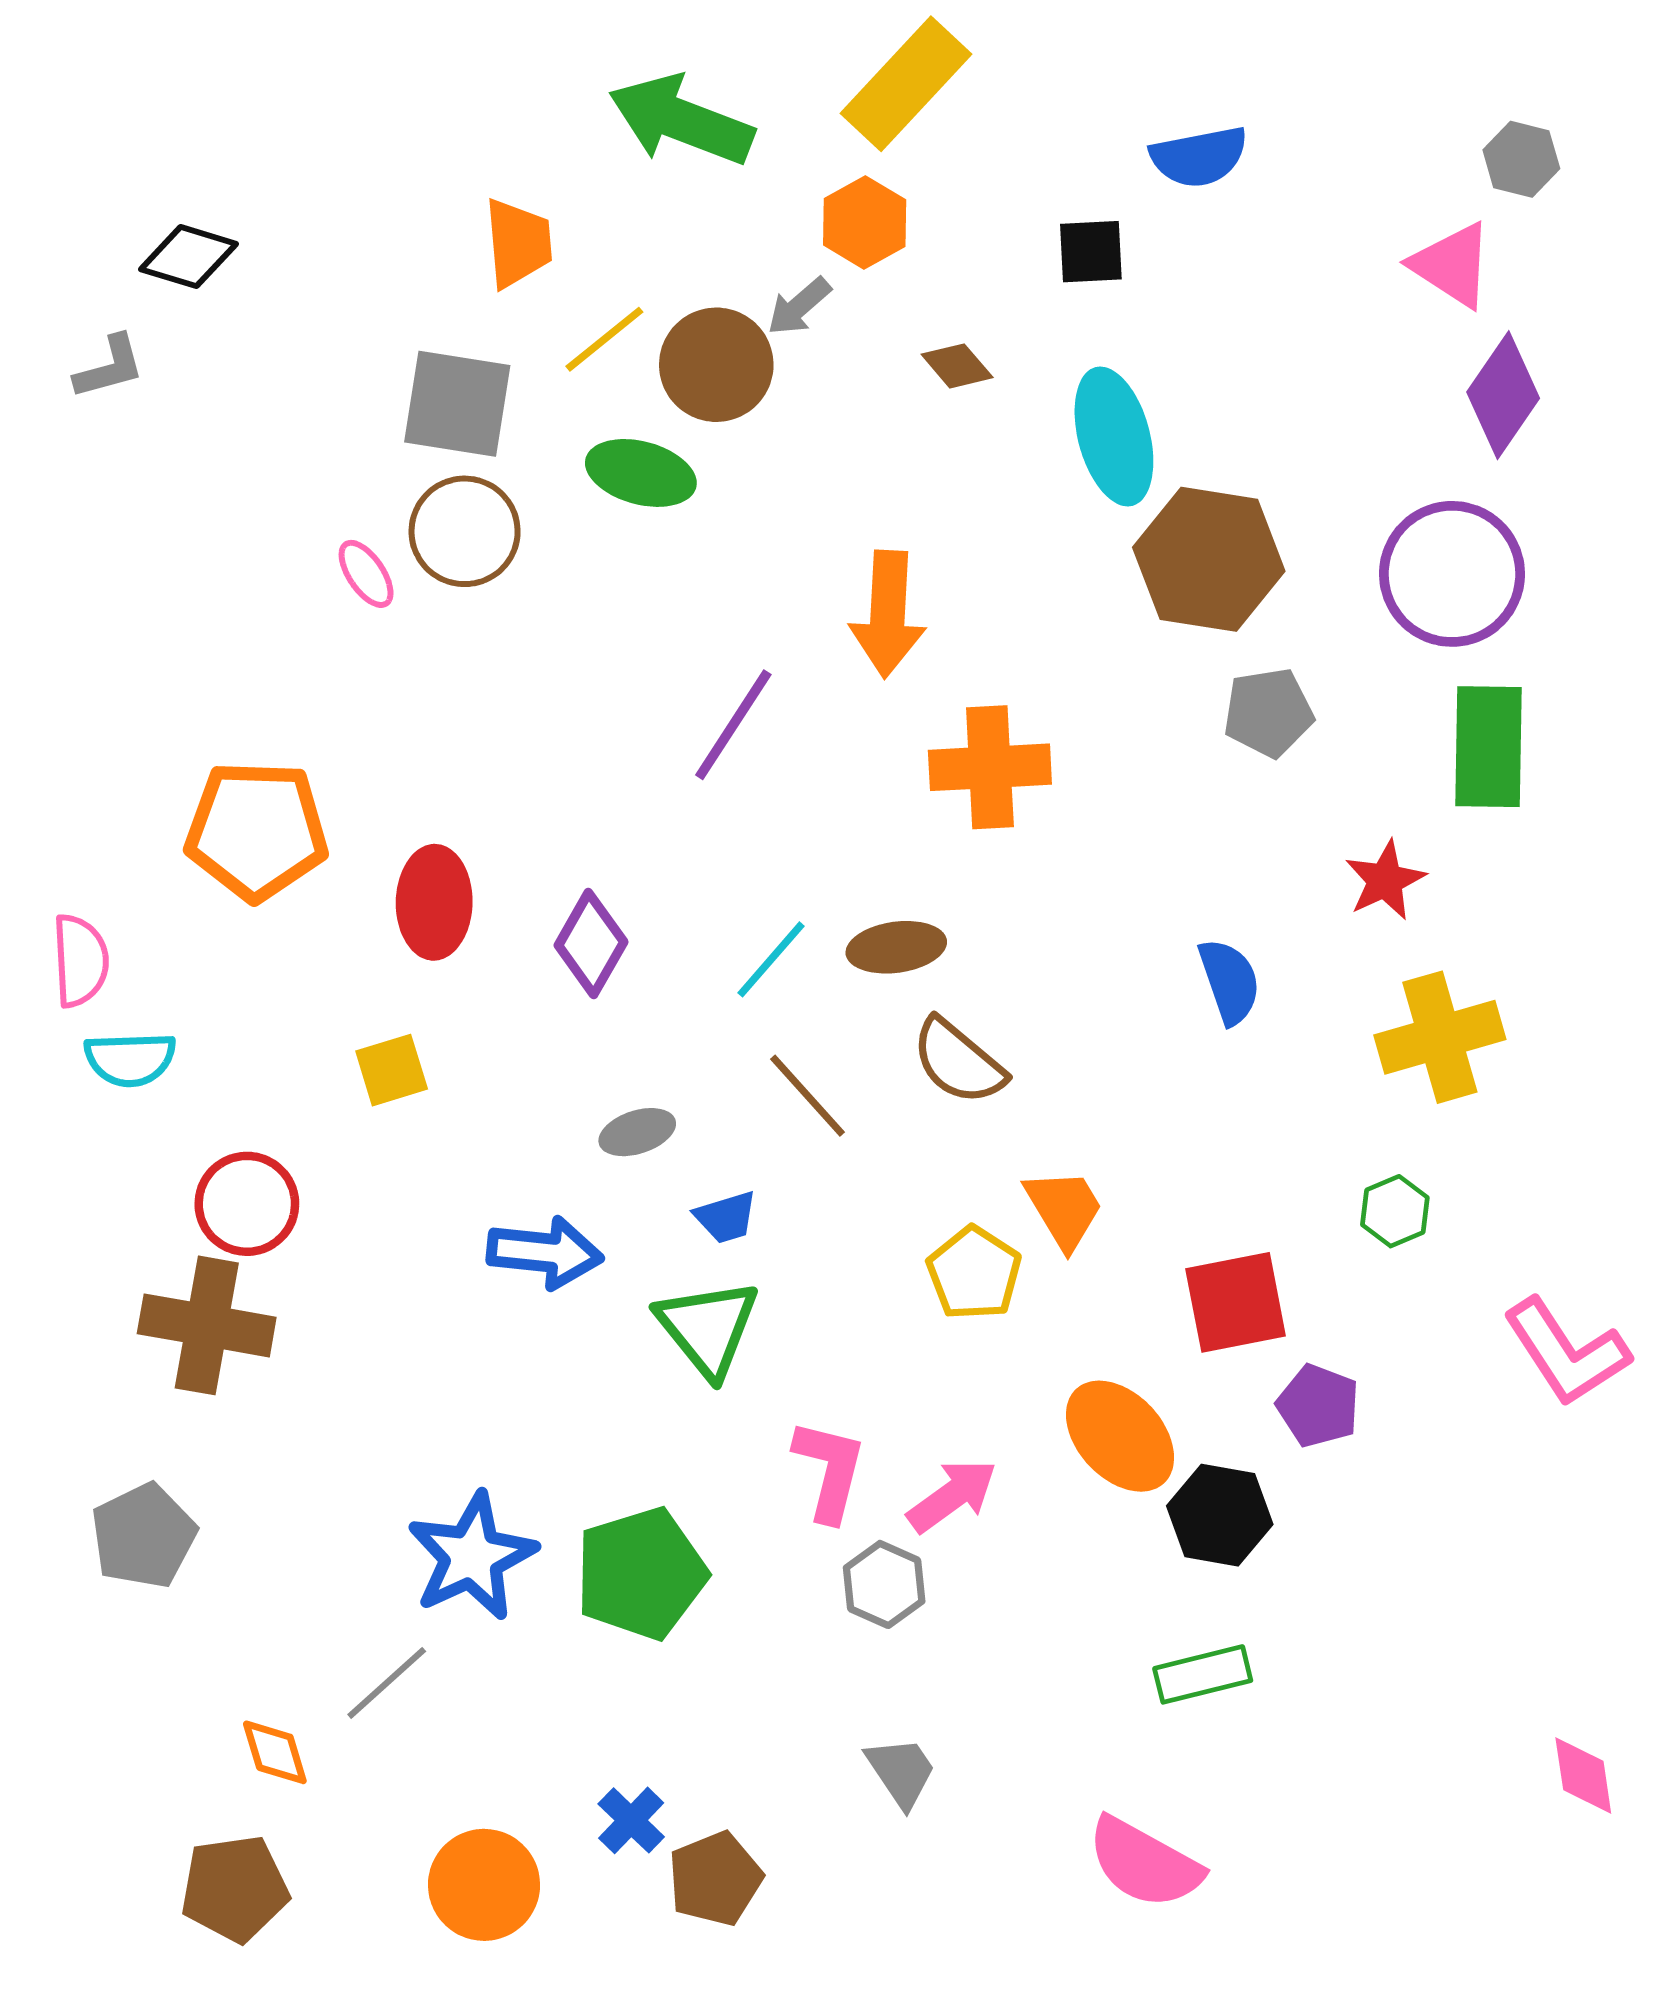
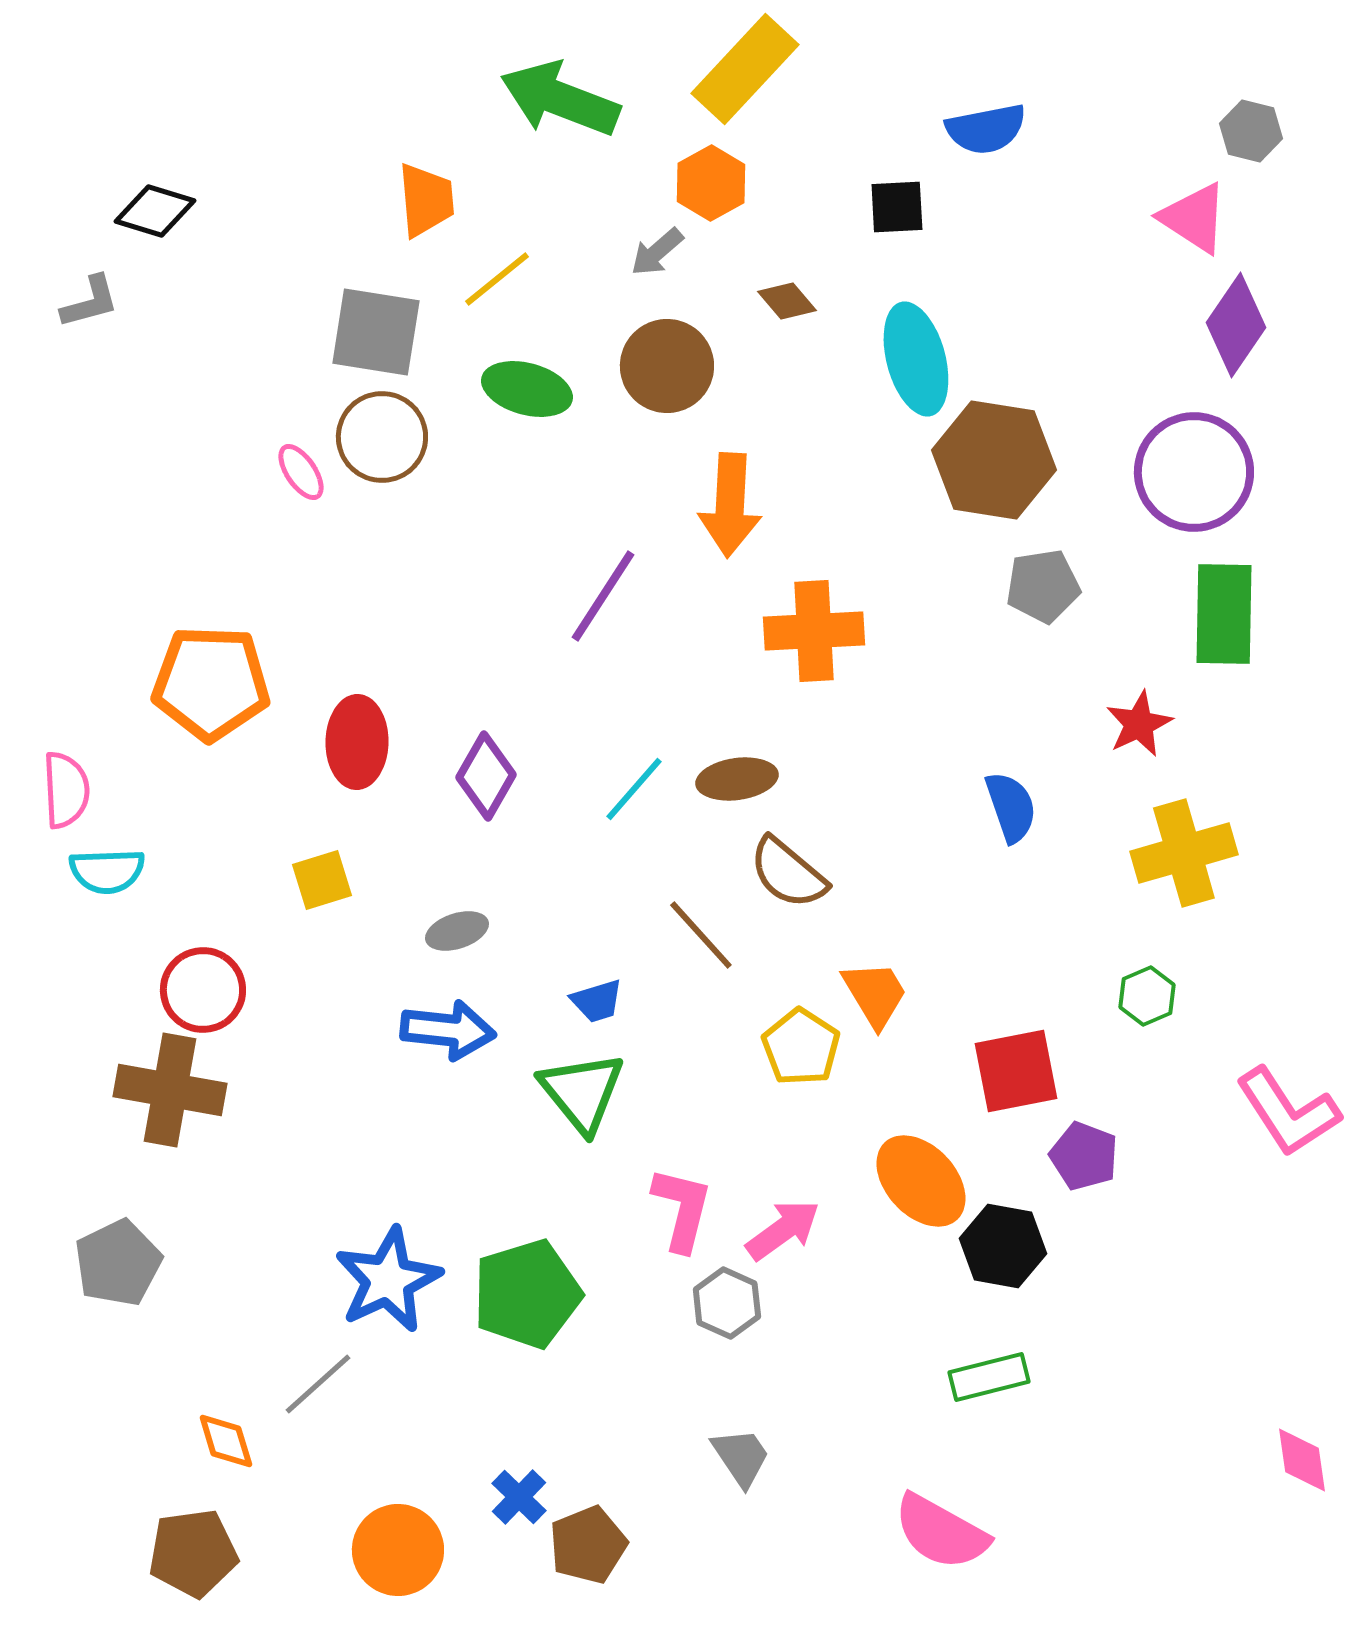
brown circle: (716, 365) -> (667, 366), moved
brown line: (807, 1096) -> (701, 935), moved
gray ellipse: (637, 1132) -> (457, 931), moved

